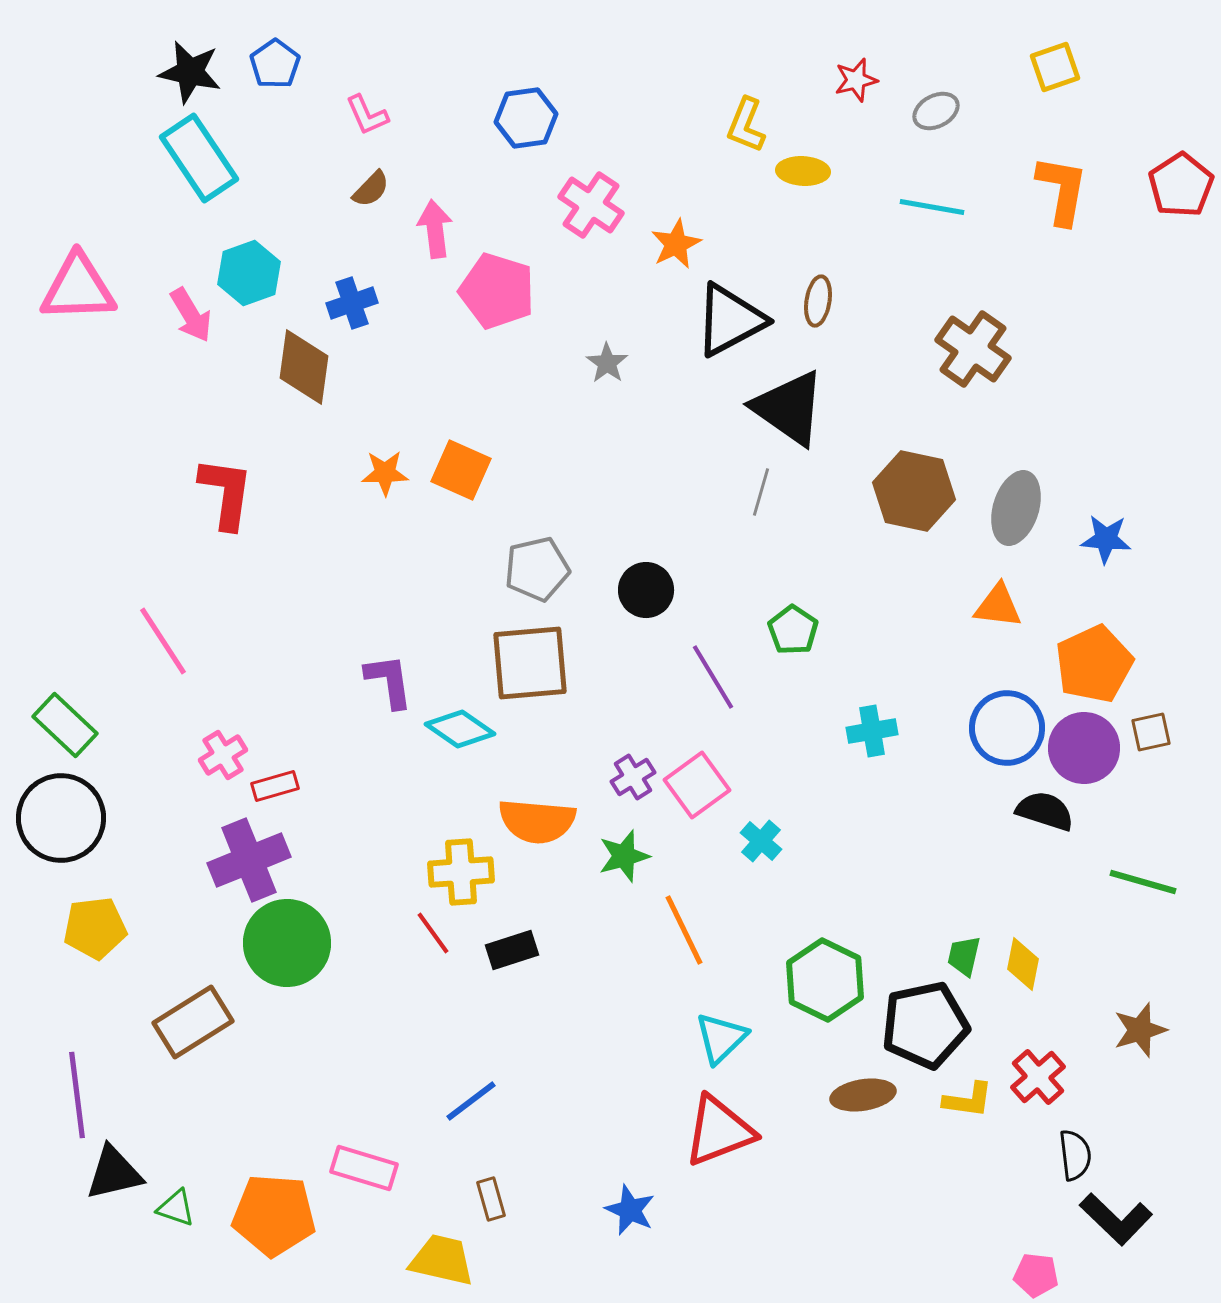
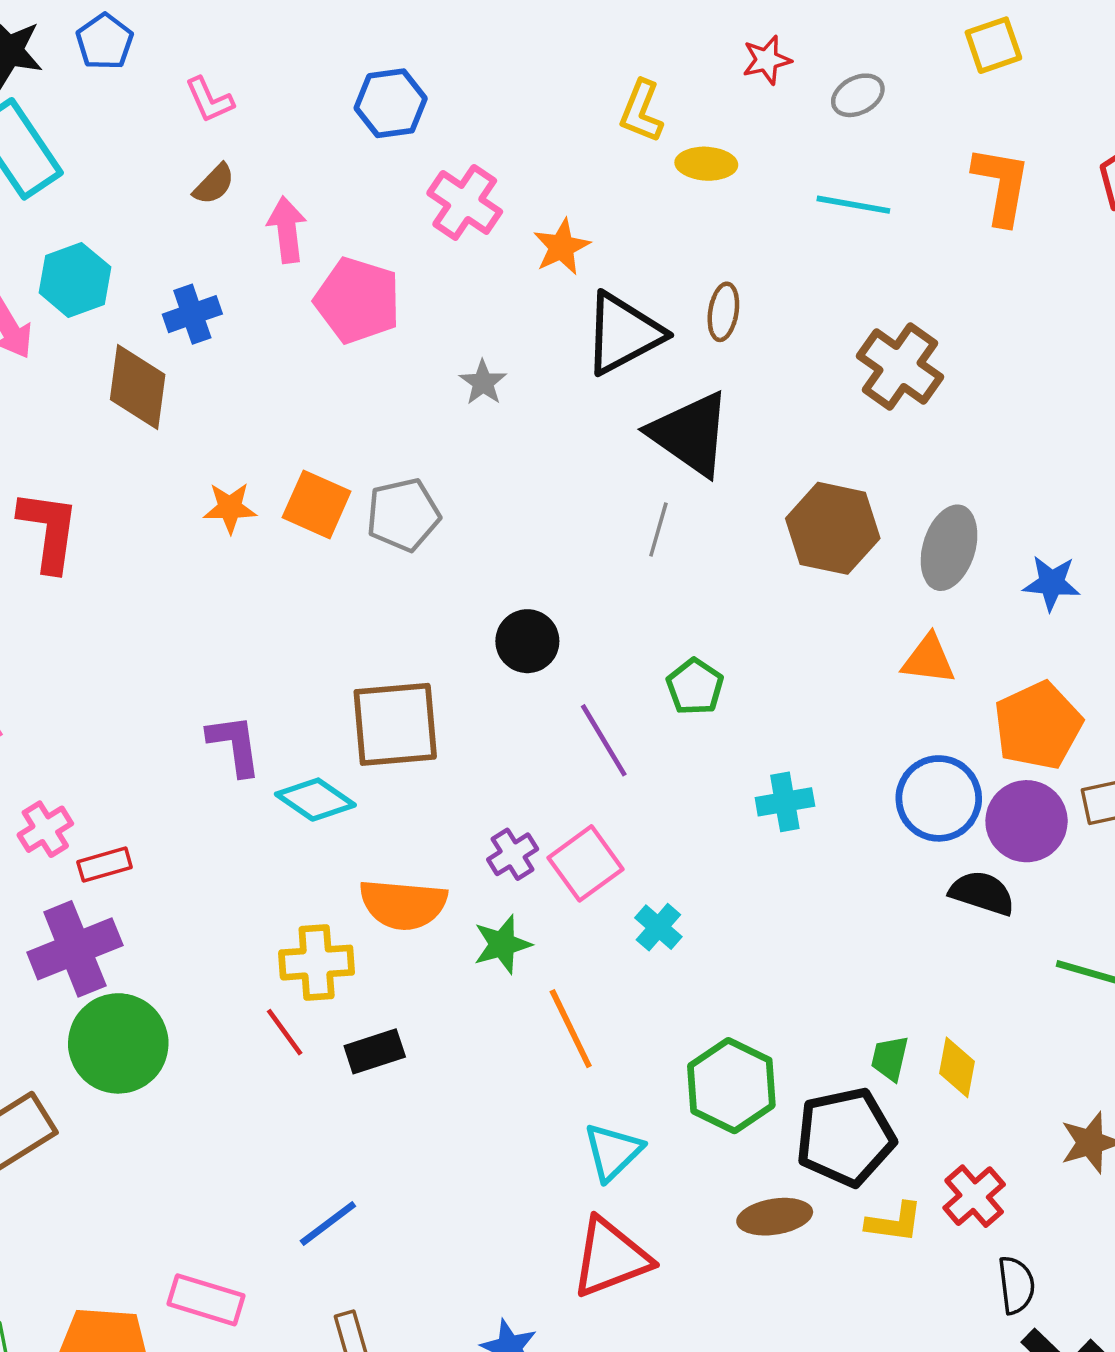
gray pentagon: (537, 569) -> (403, 515), moved

